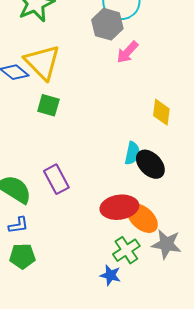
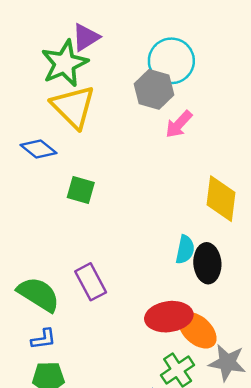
yellow triangle: (42, 62) -> (73, 107), moved
yellow diamond: (161, 112) -> (221, 199), size x1.4
black ellipse: (150, 164) -> (207, 263), turned 40

